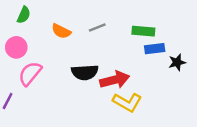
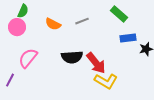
green rectangle: (143, 31) -> (119, 14), moved, turned 36
pink circle: (16, 47) -> (17, 27), moved
red arrow: (115, 80) -> (96, 63), turned 65

